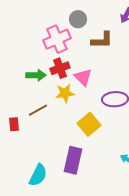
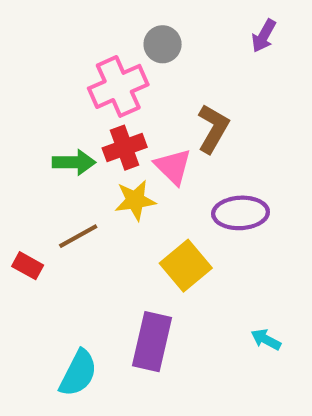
brown L-shape: (102, 40) -> (213, 129), moved, turned -60
red rectangle: (14, 124) -> (28, 266), turned -56

